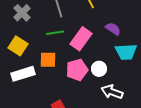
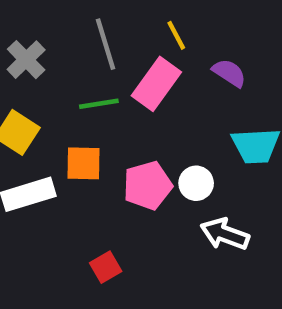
purple semicircle: (113, 29) -> (229, 73), moved
pink rectangle: (81, 39) -> (156, 84), moved

